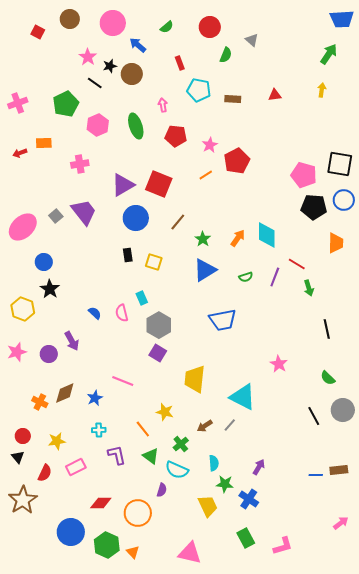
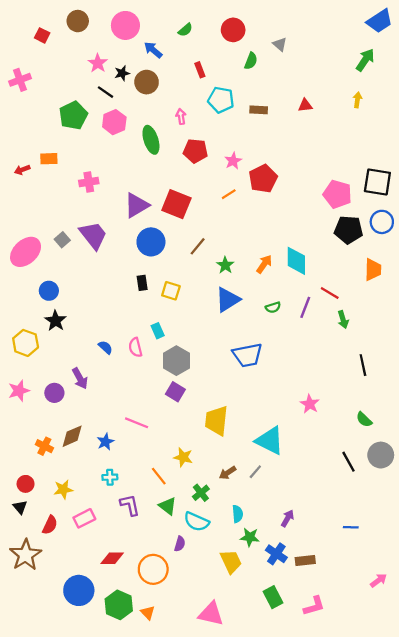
blue trapezoid: (342, 19) -> (380, 21), turned -30
pink cross: (18, 103) -> (20, 80), moved
pink hexagon: (98, 125) -> (114, 122), moved
brown rectangle: (339, 470) -> (305, 560), moved

